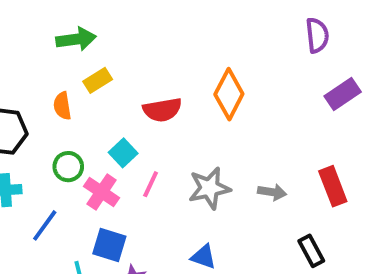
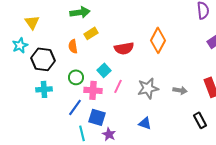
pink cross: (102, 192) -> (93, 90), turned -30
blue line: (45, 225) -> (75, 107), moved

